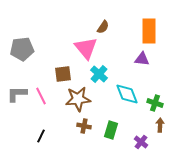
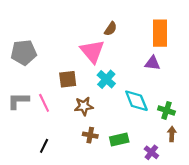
brown star: (78, 99) -> (84, 106), size x0.7
green rectangle: (111, 130) -> (119, 139), turned 60

